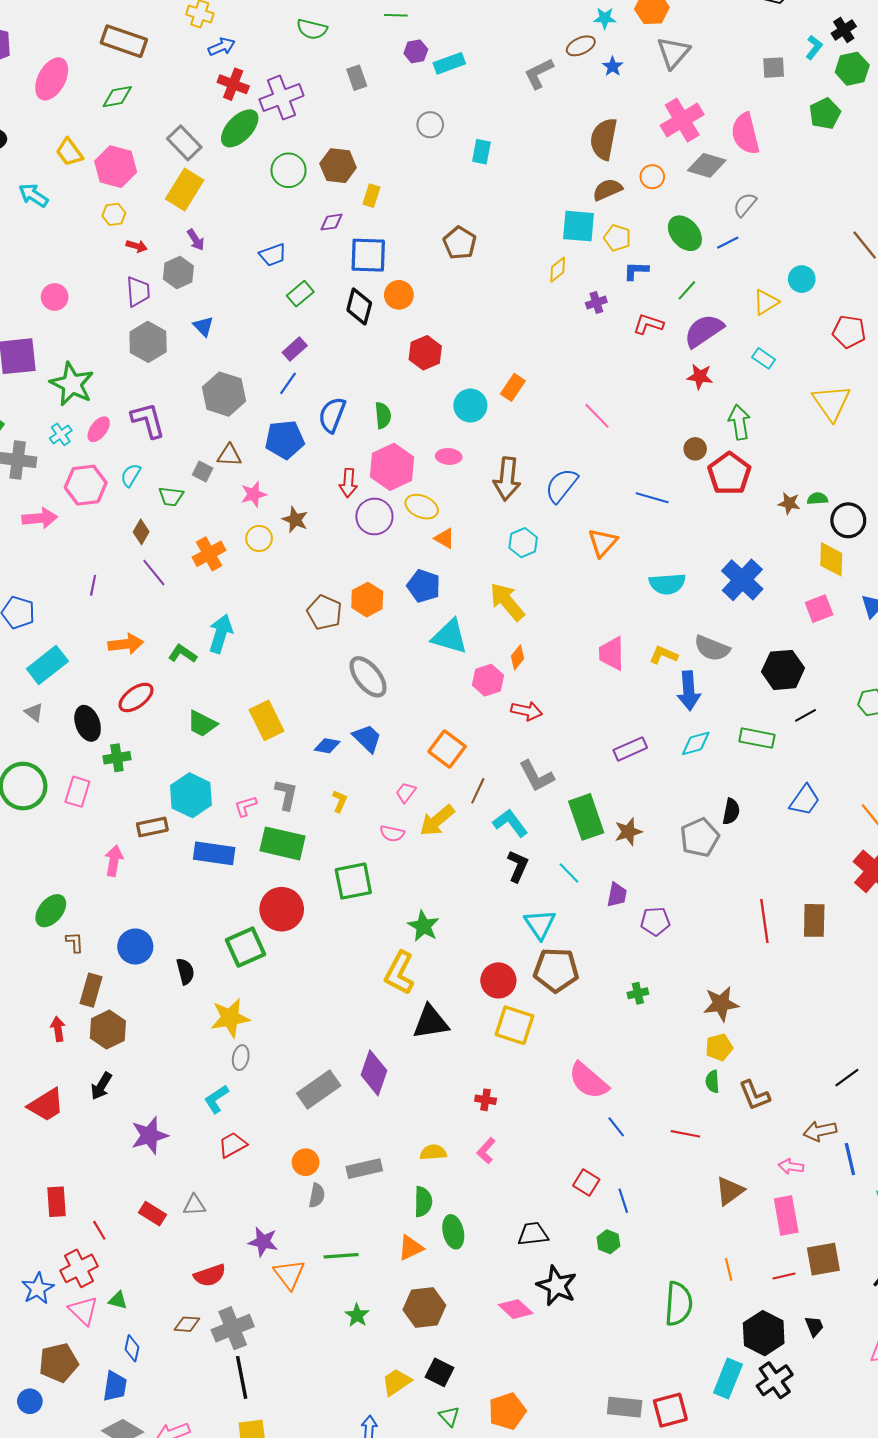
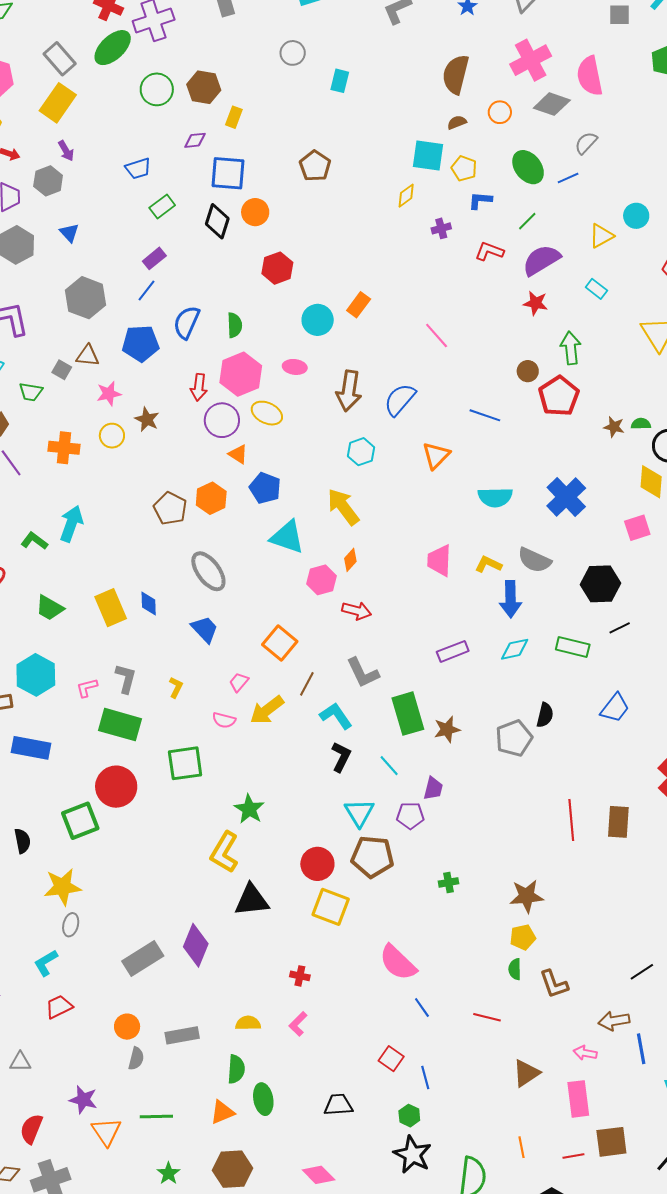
brown semicircle: (607, 190) -> (457, 122), size x0.7
orange triangle: (444, 538) -> (238, 454), moved
orange cross: (209, 554) -> (64, 448), turned 32
blue diamond: (327, 746) -> (149, 603), moved, turned 75
blue rectangle: (214, 853) -> (31, 748), moved
purple pentagon: (655, 921) -> (410, 816), moved
red semicircle: (210, 1275) -> (31, 1129), turned 128
black star: (557, 1286) -> (412, 1155), moved

